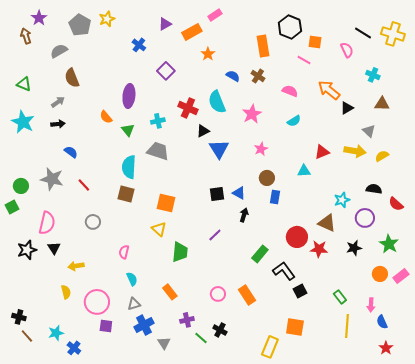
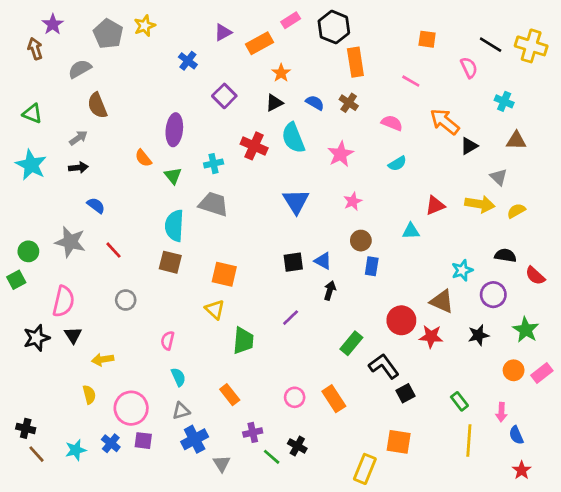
black hexagon: (290, 27) -> (334, 27), moved
orange square: (315, 42) -> (427, 39), moved
black triangle: (203, 131) -> (274, 103), moved
blue cross: (74, 348) -> (111, 443), moved

